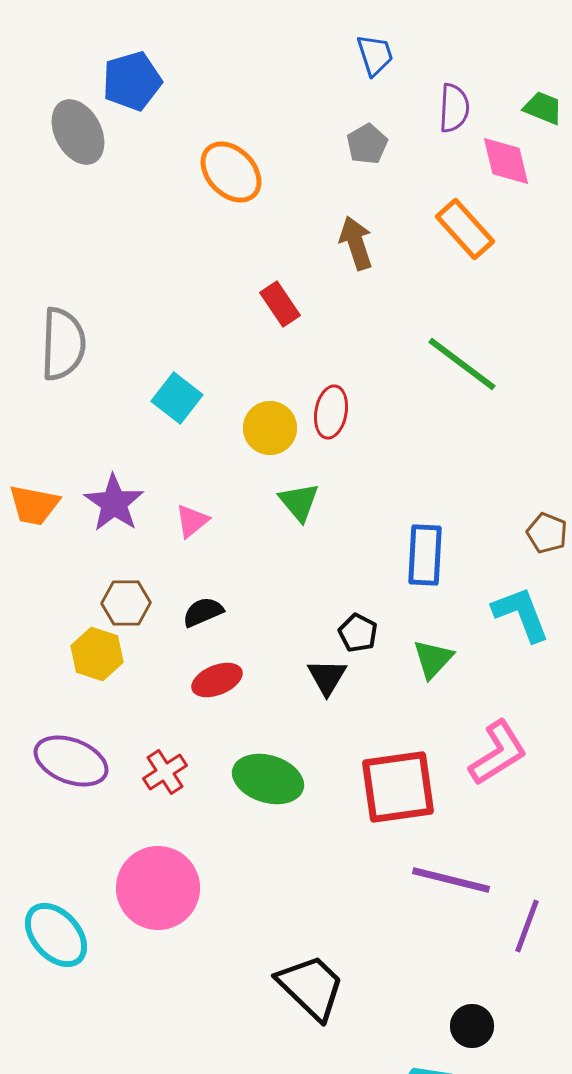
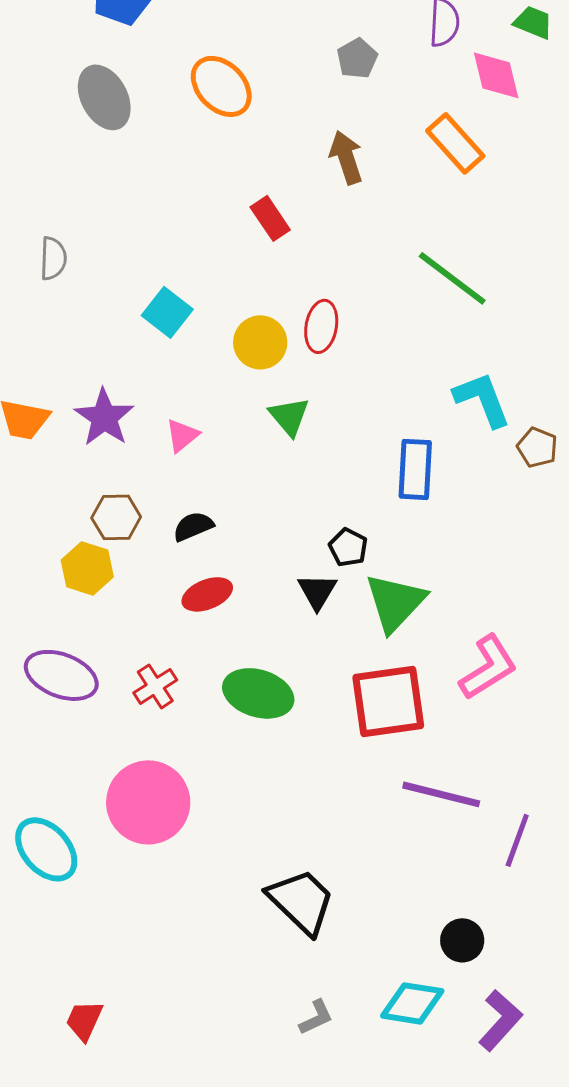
gray ellipse: (78, 132) -> (104, 97), moved
gray semicircle: (63, 344) -> (53, 258), size x0.6
cyan L-shape: (521, 614) -> (482, 399), moved
green triangle: (433, 659) -> (395, 602), moved, size x1.5

